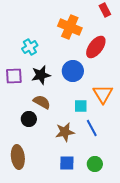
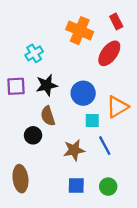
red rectangle: (105, 10) -> (116, 21), moved
blue circle: (73, 71) -> (83, 93), moved
orange triangle: (103, 94) -> (117, 107), turned 30
brown semicircle: (42, 102) -> (48, 116), turned -138

